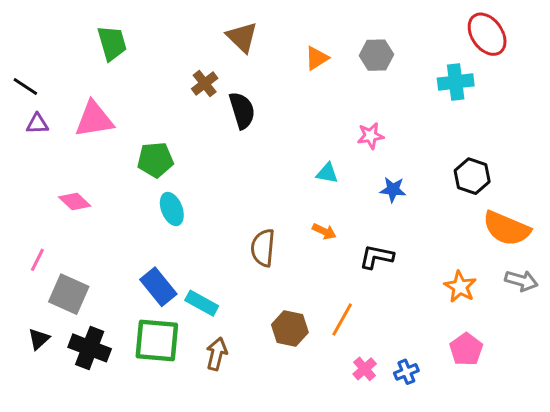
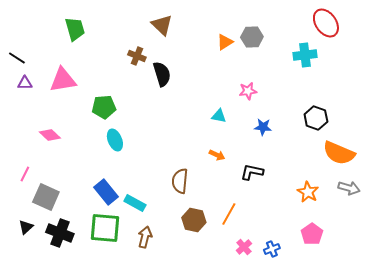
orange triangle: (317, 58) -> (225, 42), moved
brown cross: (205, 83) -> (137, 56), turned -30
brown semicircle: (263, 248) -> (180, 181), moved

